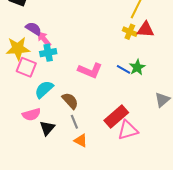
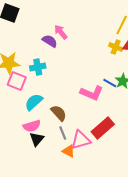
purple semicircle: (34, 29) -> (50, 41), moved
pink arrow: (44, 39) -> (61, 32), moved
pink L-shape: (90, 70) -> (92, 93), moved
pink semicircle: (31, 114) -> (32, 126), moved
pink triangle: (128, 130) -> (81, 140), moved

